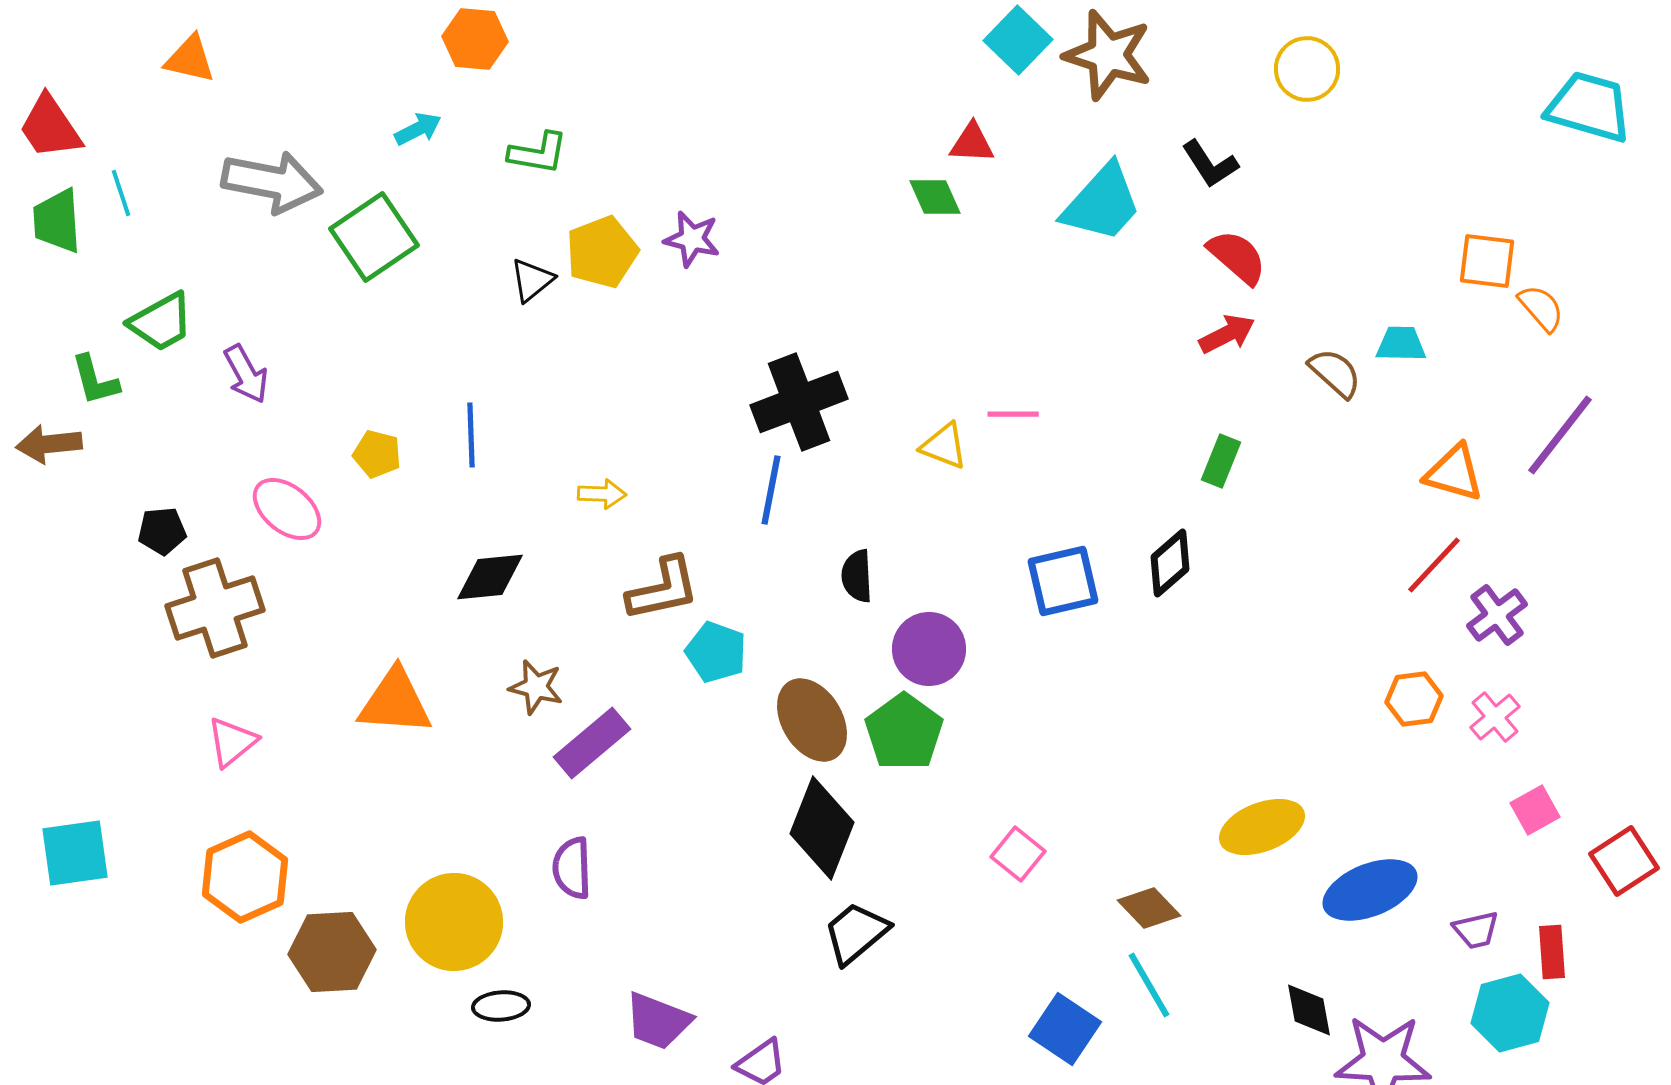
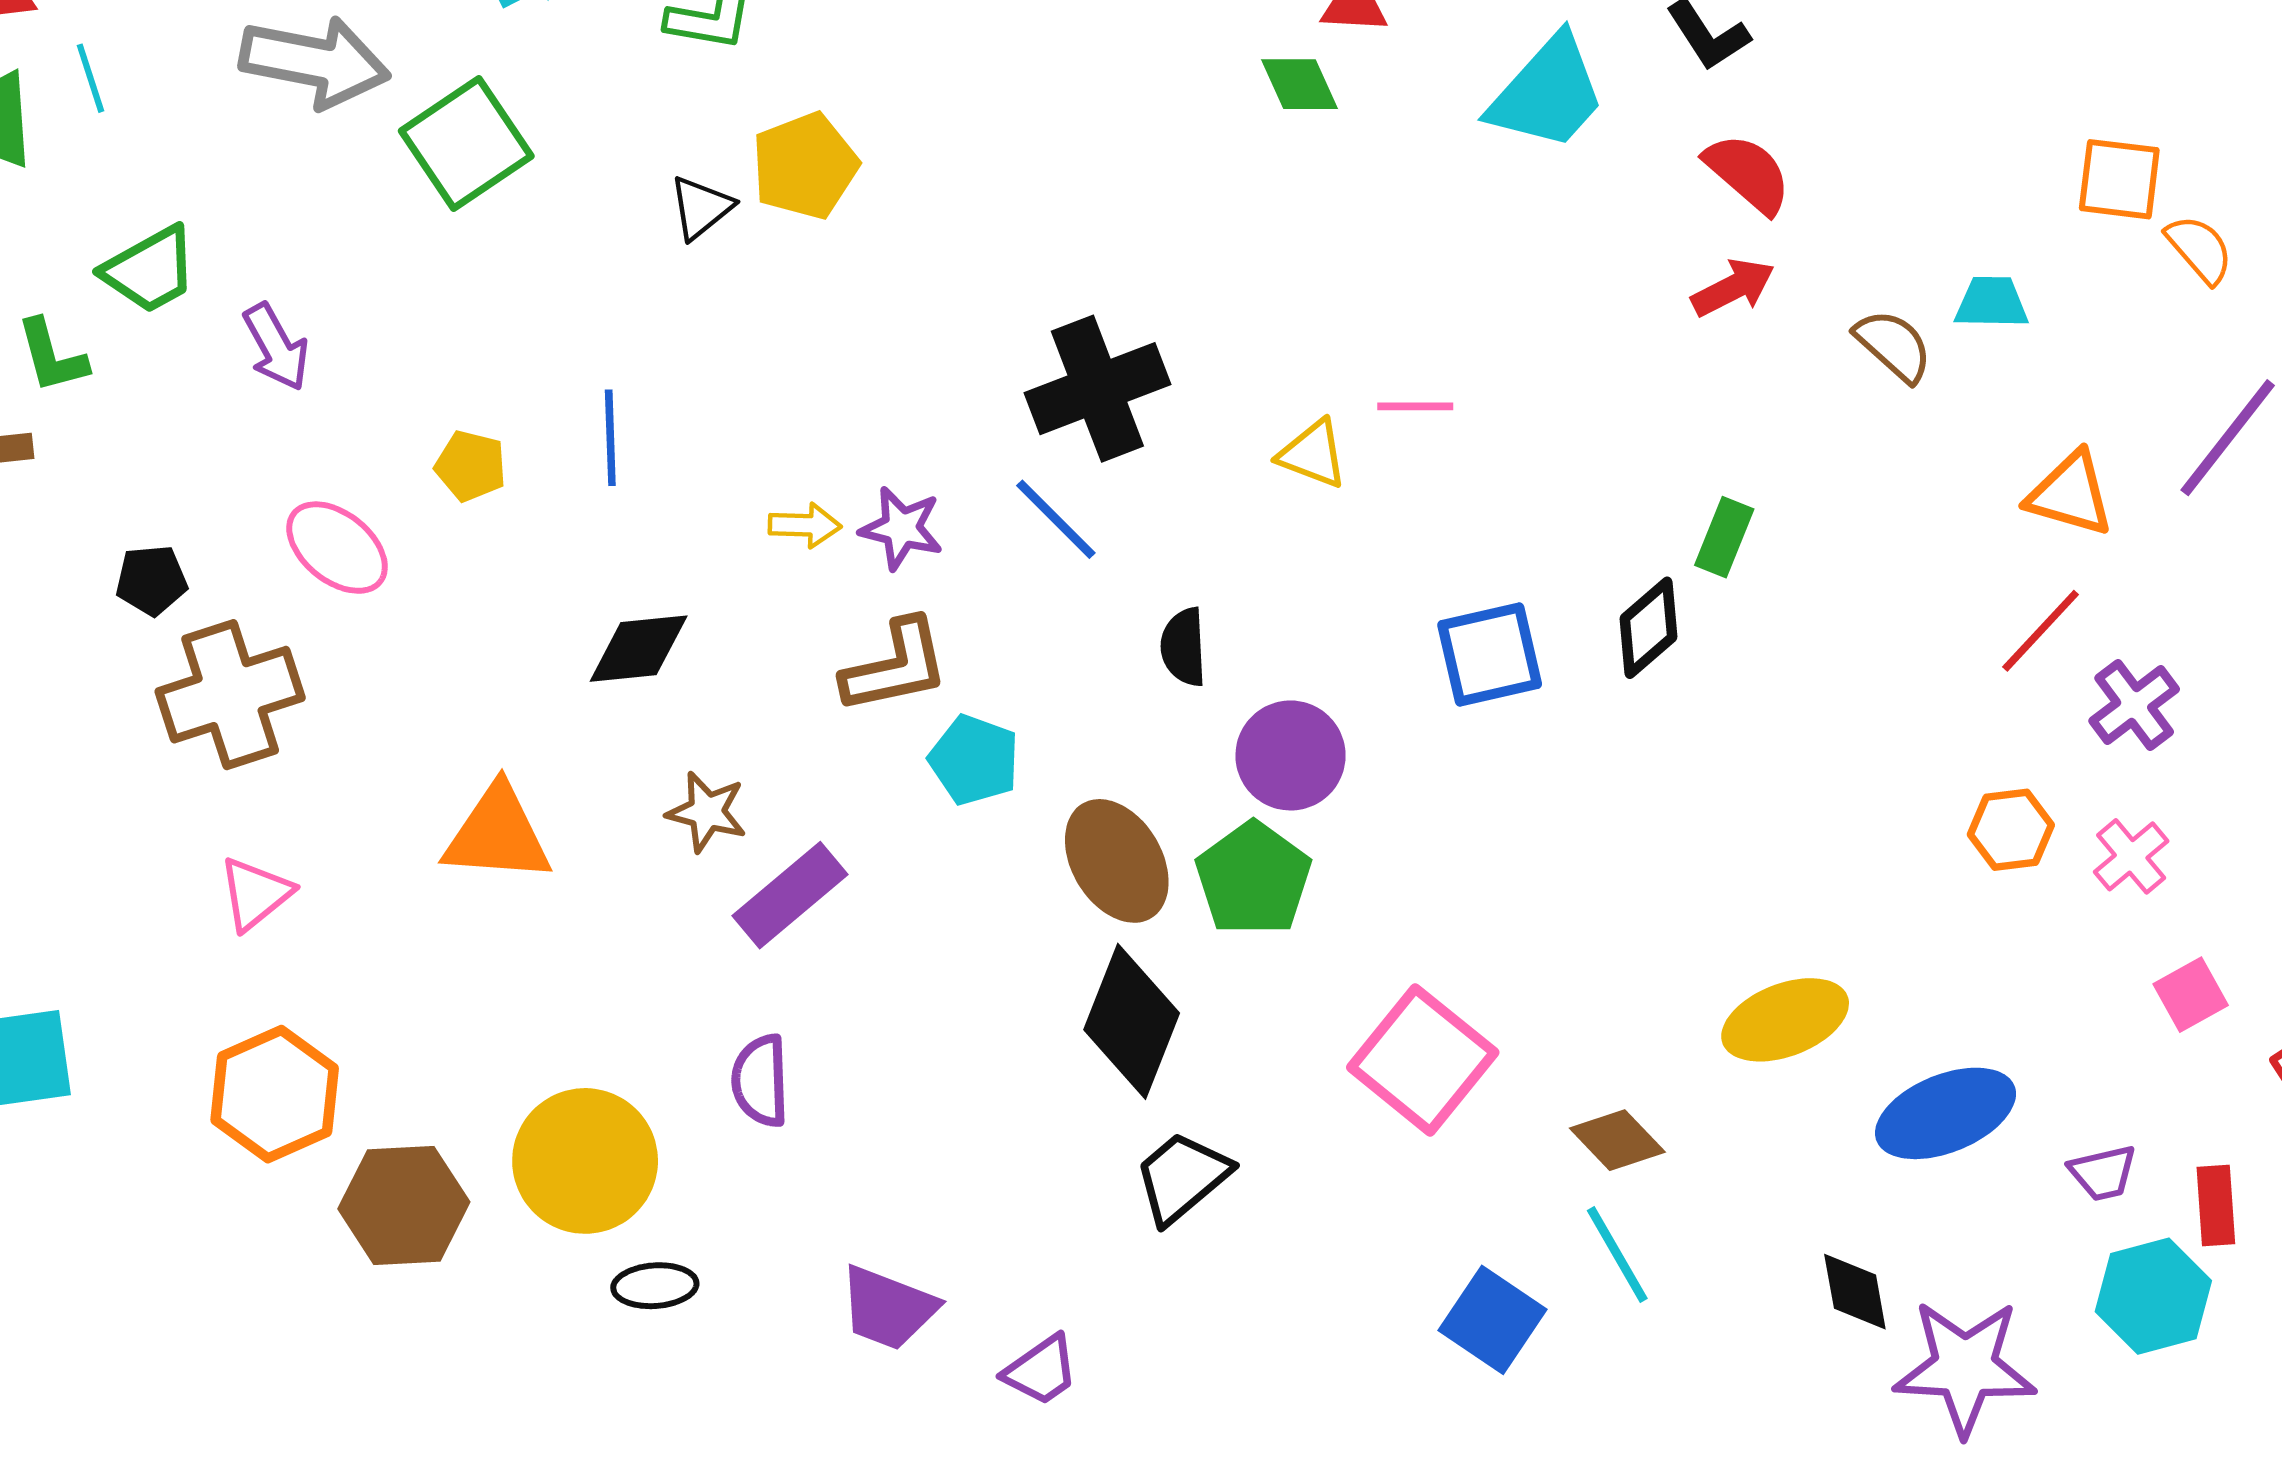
purple star: (692, 239) -> (901, 528), moved
green rectangle: (1221, 461) -> (1724, 537), moved
blue line: (771, 490) -> (1056, 519), turned -56
pink square: (1018, 854) -> (1423, 1060), size x1.8

